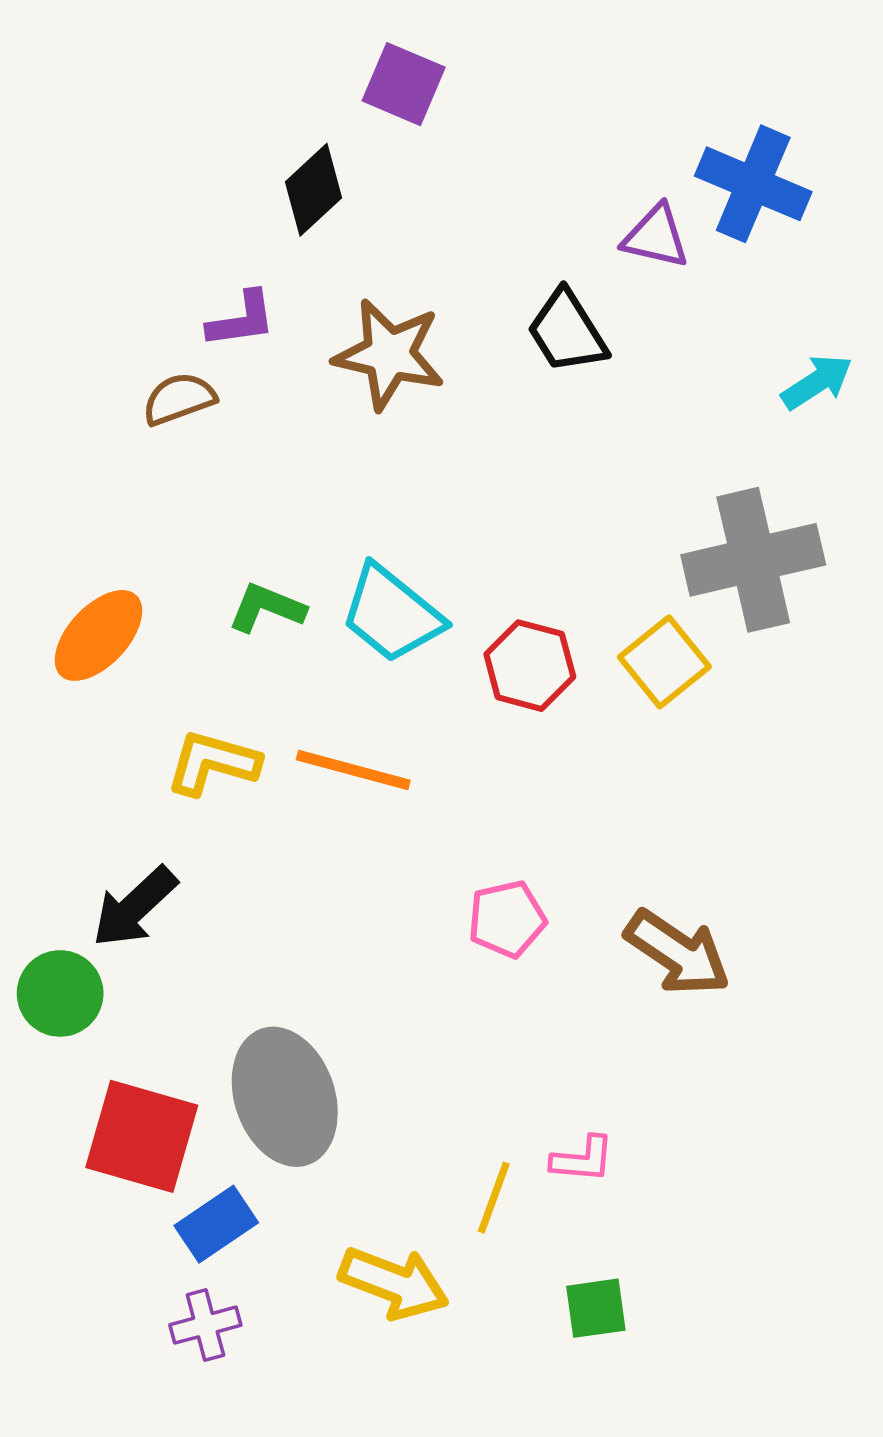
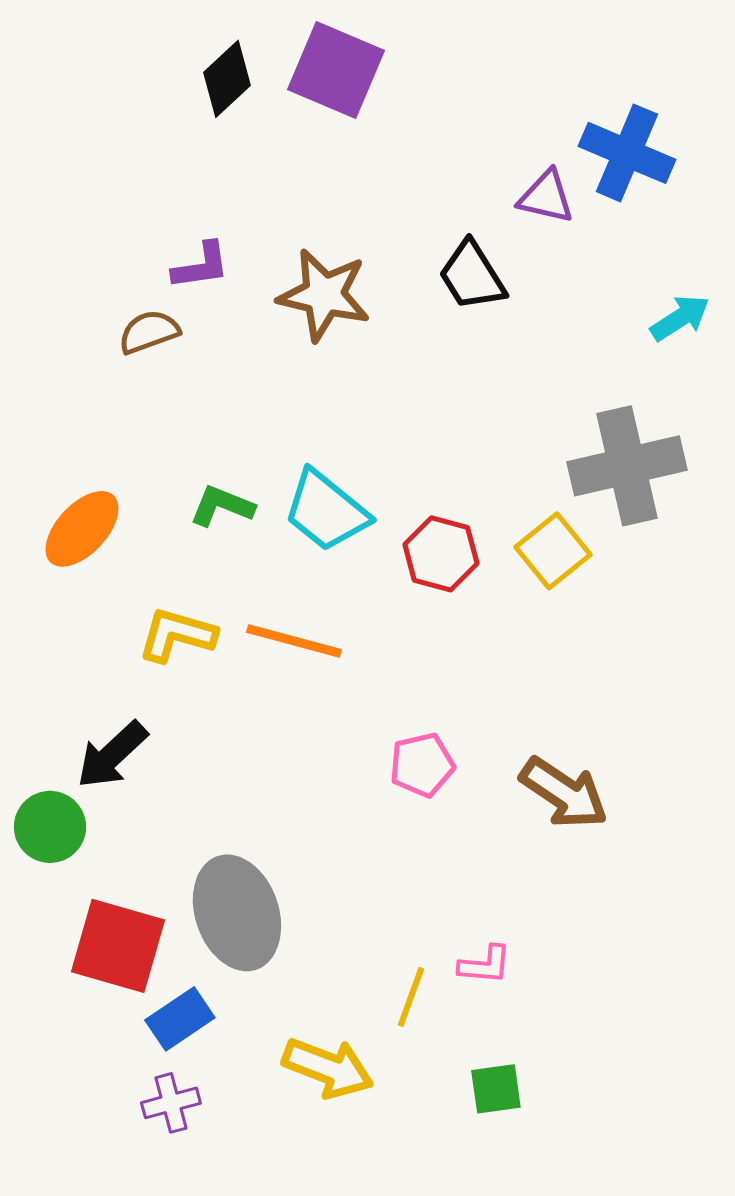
purple square: (404, 84) -> (336, 70), size x1.4
black diamond: (314, 190) -> (227, 79), moved

